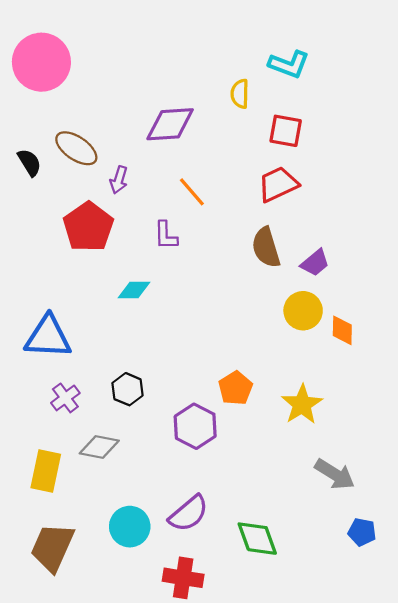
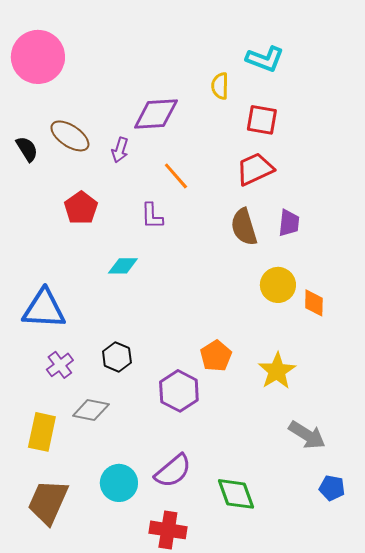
purple arrow: (119, 180) -> (120, 150), moved
red pentagon: (88, 227) -> (81, 208), size x0.7
purple trapezoid: (315, 263) -> (289, 223), moved, turned -44

